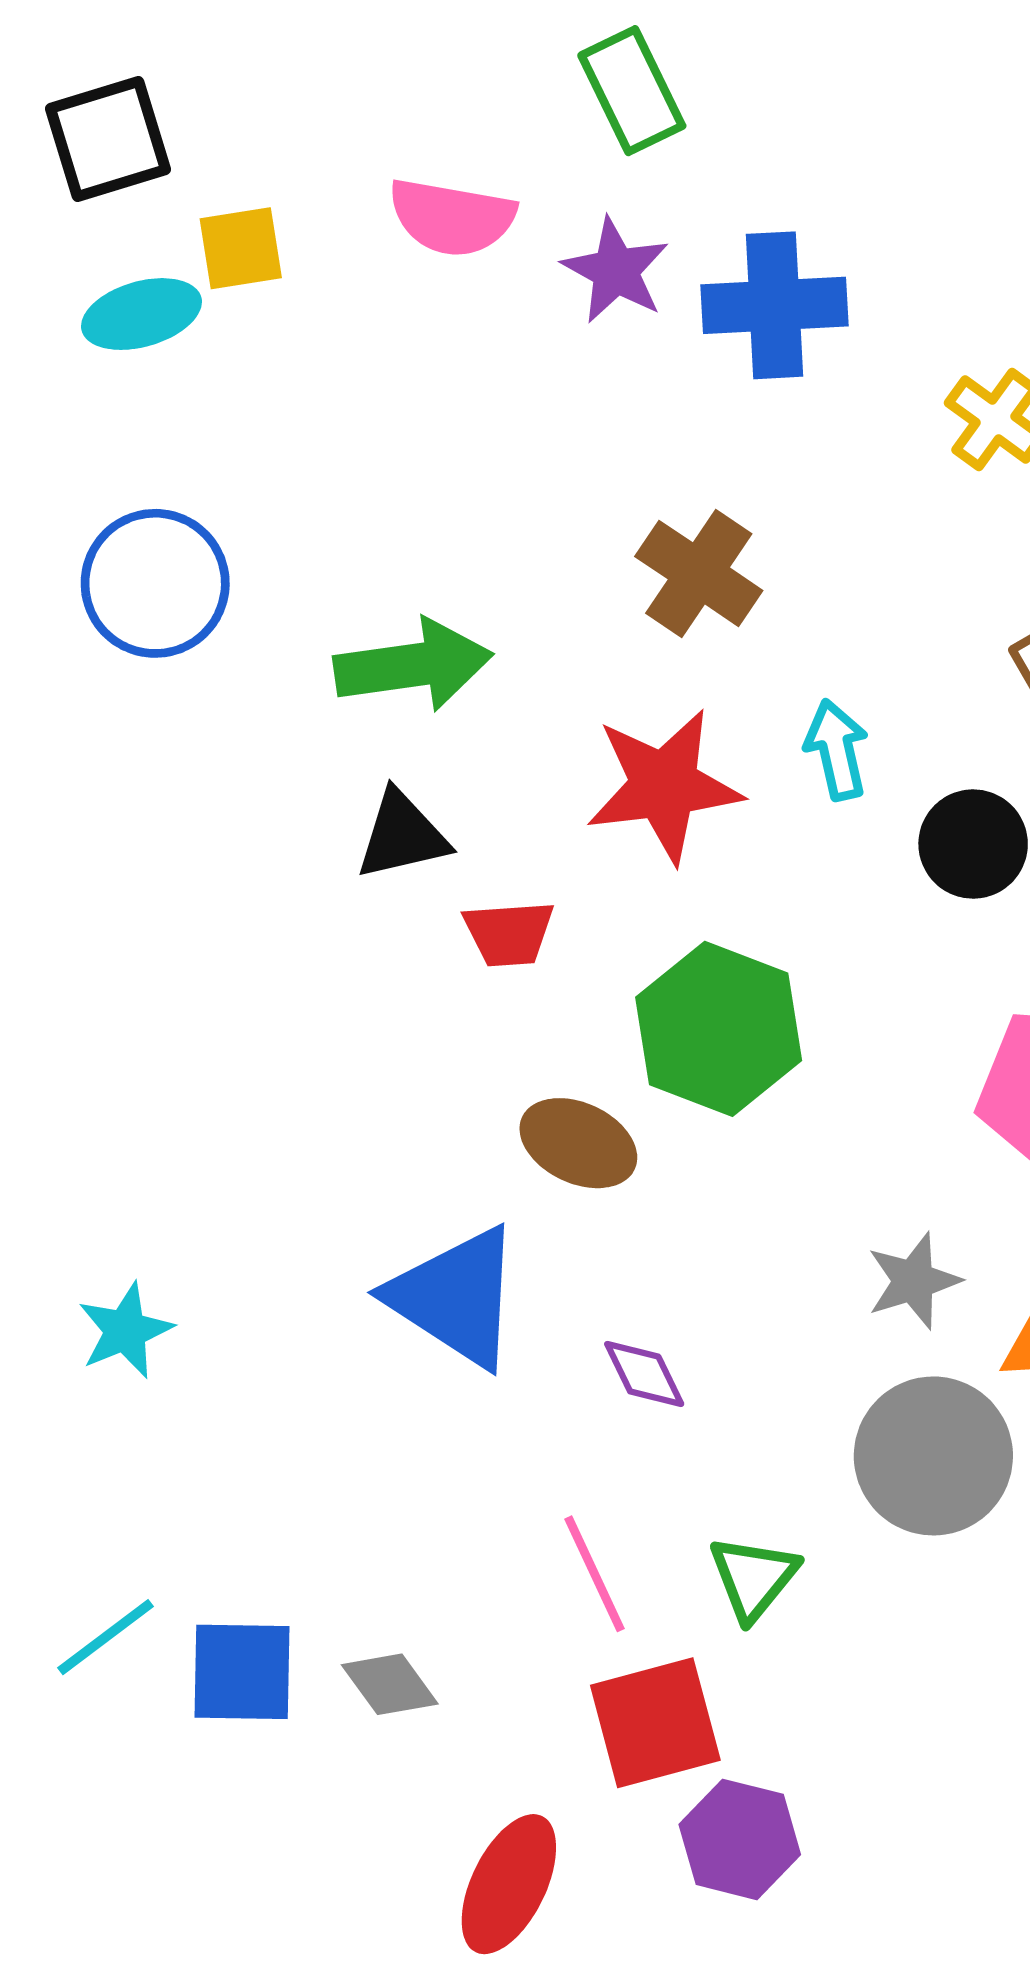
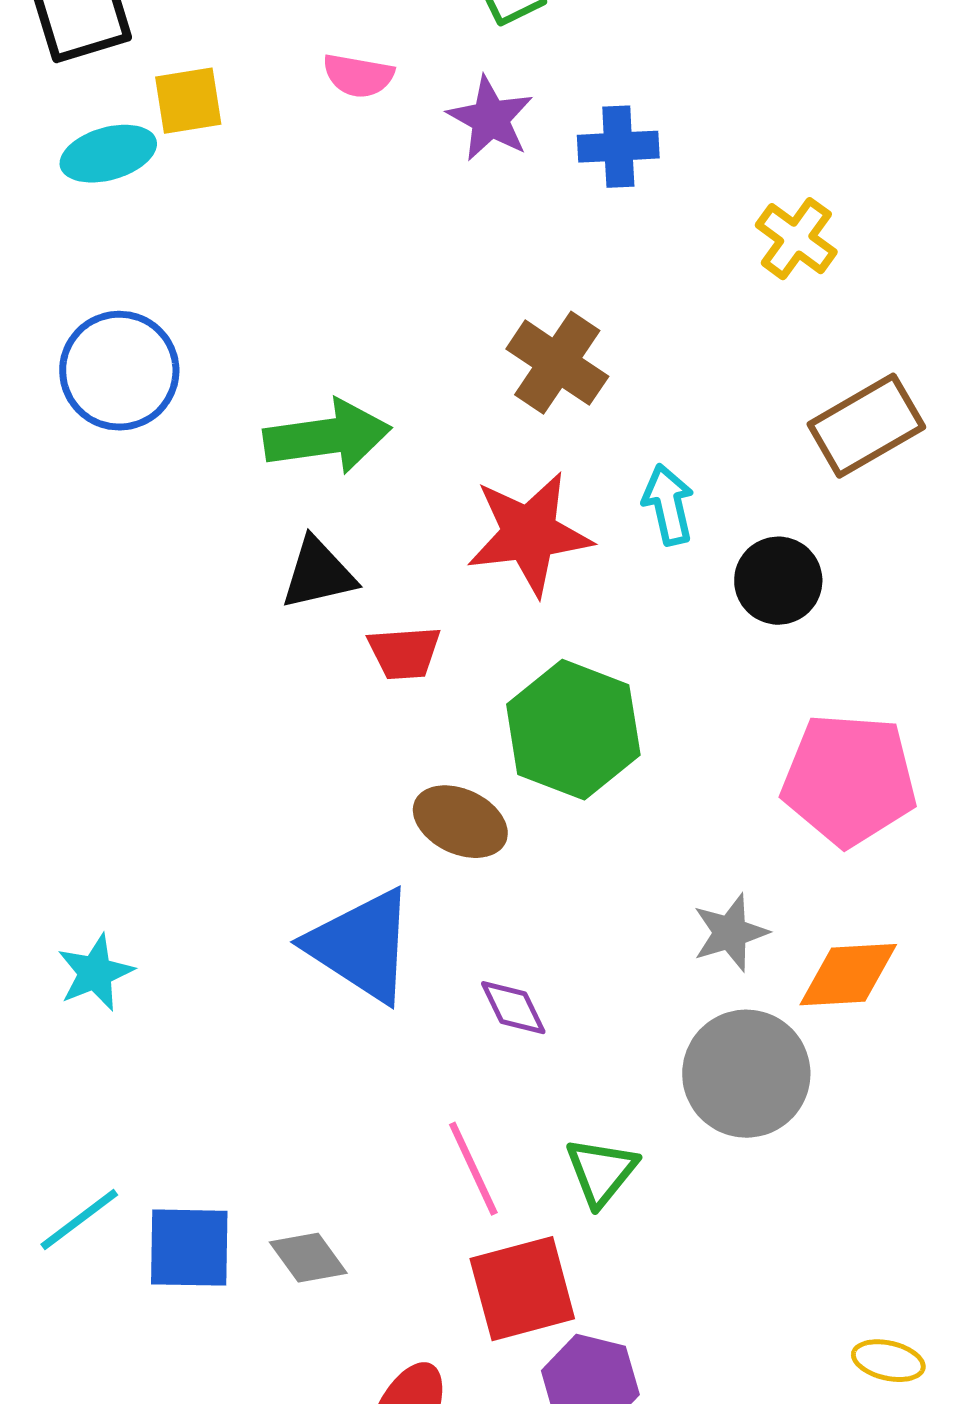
pink semicircle: (452, 217) -> (358, 76), size x0.7
blue cross: (775, 305) -> (618, 147), size x0.7

